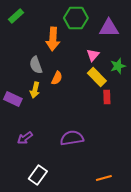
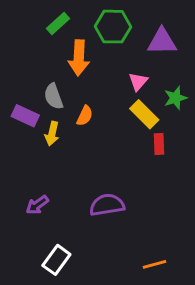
green rectangle: (16, 16) -> (58, 24), moved
purple rectangle: (13, 99) -> (25, 116), moved

